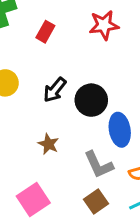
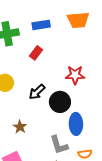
red star: (104, 25) -> (75, 75), moved
brown star: (49, 144) -> (20, 127), moved

